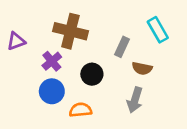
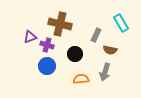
purple triangle: (16, 41) -> (30, 37), moved
purple cross: (52, 61) -> (47, 45), turned -32
orange semicircle: (80, 110) -> (81, 79), moved

